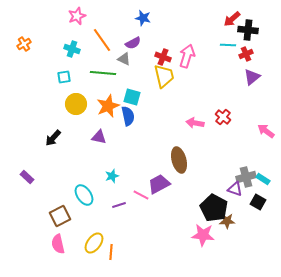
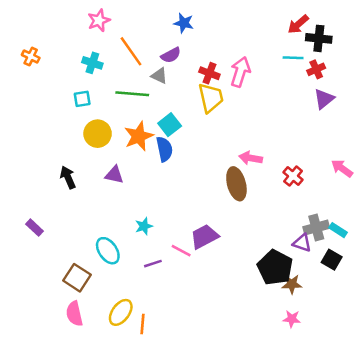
orange cross: (24, 44) -> (31, 56), turned -32
cyan square: (132, 97) -> (170, 125), turned 36
red cross: (223, 117) -> (293, 176), moved
purple triangle: (99, 137) -> (114, 175), moved
black arrow: (53, 138) -> (68, 177), turned 114
brown ellipse: (179, 160) -> (236, 184), moved
brown square: (60, 216) -> (77, 278), turned -30
pink star: (203, 235) -> (292, 319), moved, size x0.6

